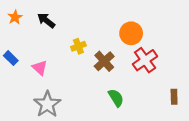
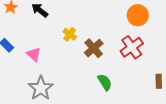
orange circle: (131, 33) -> (138, 15), moved
yellow cross: (78, 46) -> (70, 34), turned -32

